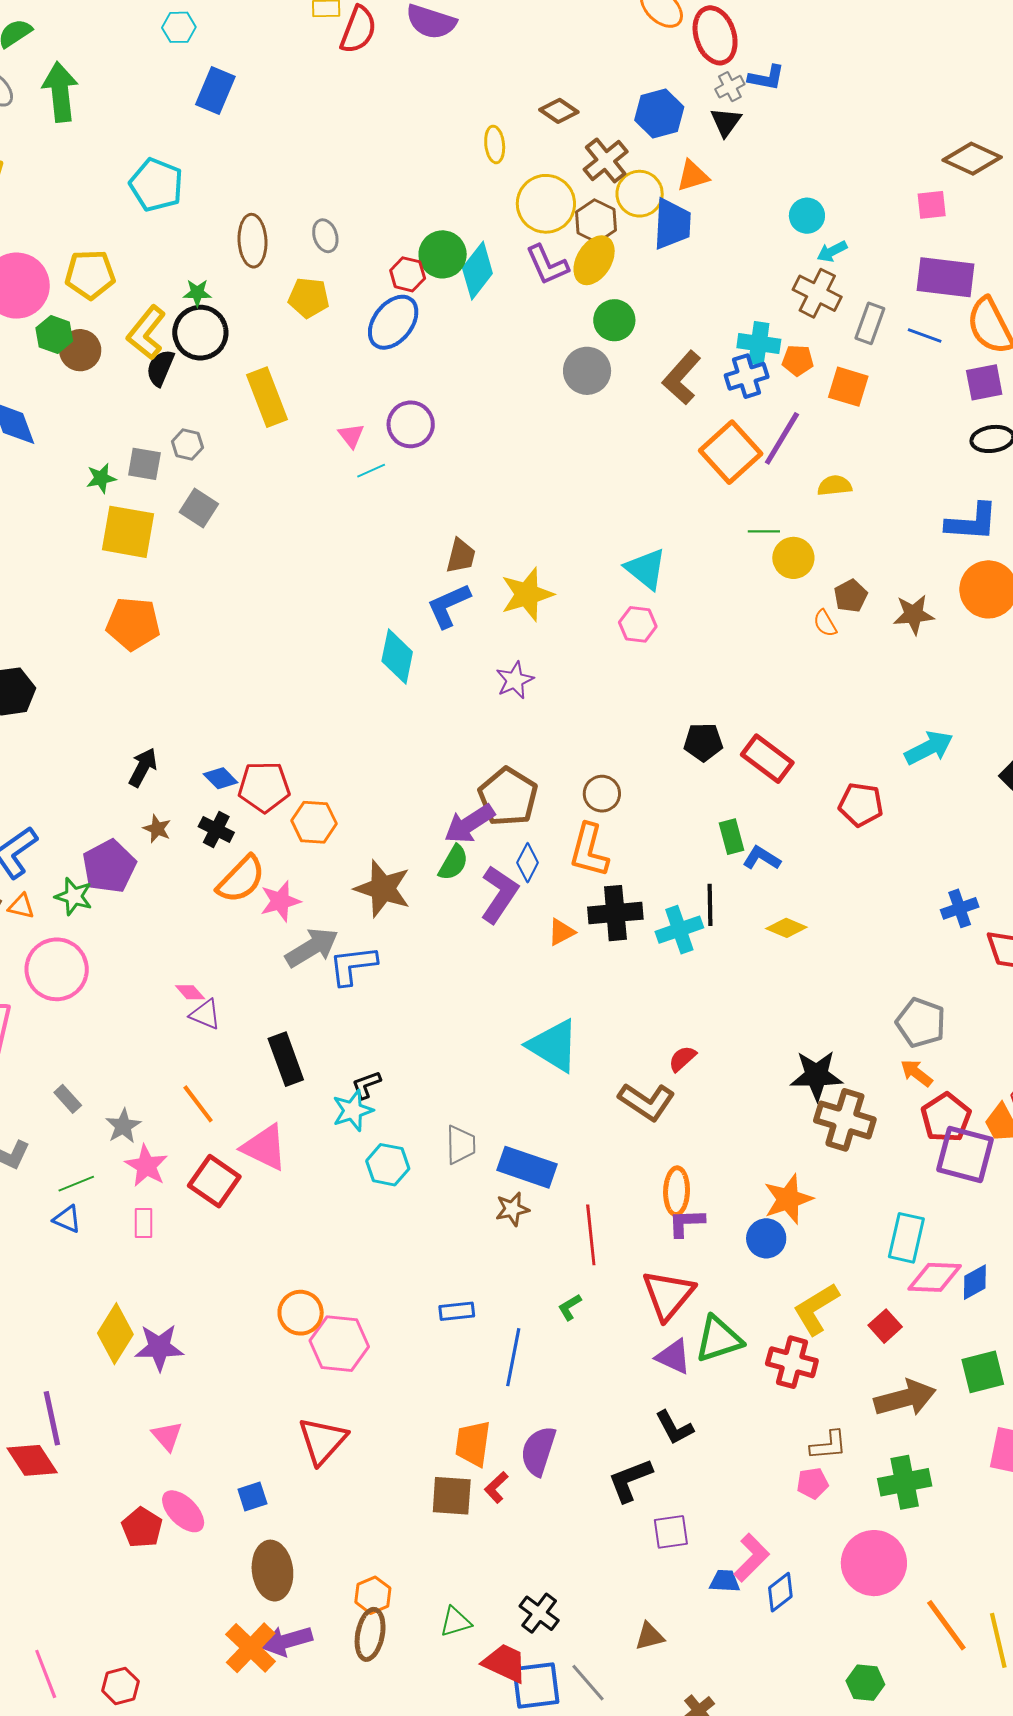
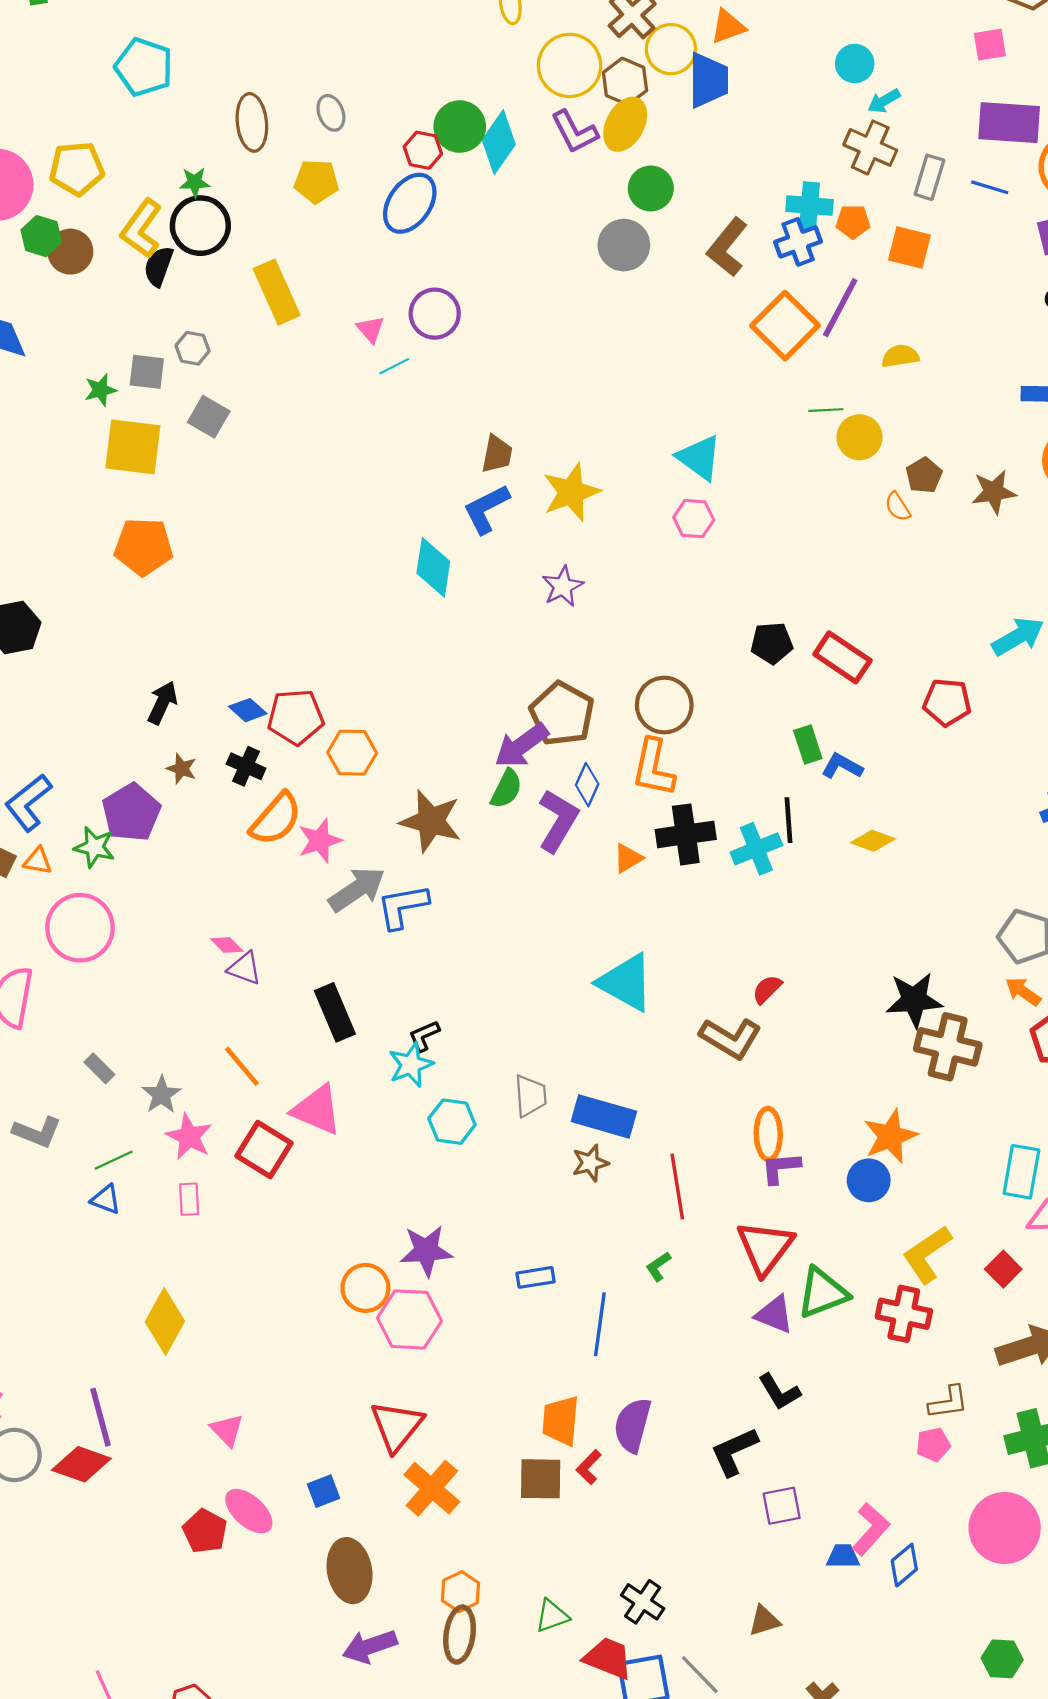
brown circle: (602, 794) -> (664, 705), size x1.4
purple star: (159, 1347) -> (426, 1251), moved
red diamond: (32, 1460) -> (81, 1464), turned -34
orange cross: (251, 1648) -> (432, 1488), moved

